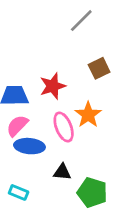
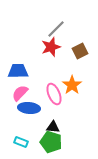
gray line: (81, 21) -> (56, 29), moved
red star: (53, 86) -> (51, 47), moved
green pentagon: (92, 192) -> (51, 142), moved

